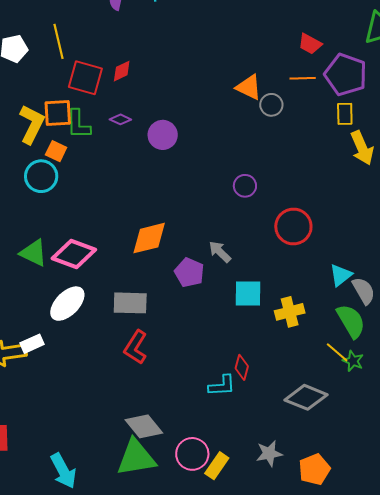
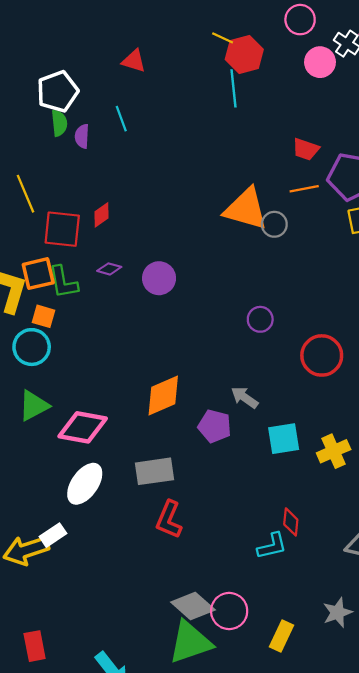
orange triangle: (249, 87) -> (246, 209), size x1.5
green triangle: (34, 253) -> (34, 406), moved, turned -44
pink circle: (192, 454) -> (229, 611), moved

